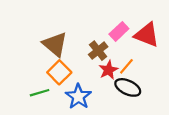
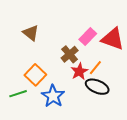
brown triangle: (55, 44) -> (31, 33), moved, size x0.7

